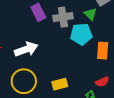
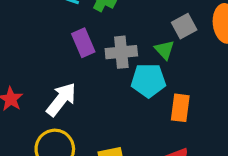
white arrow: (26, 49) -> (61, 99), turned -35

